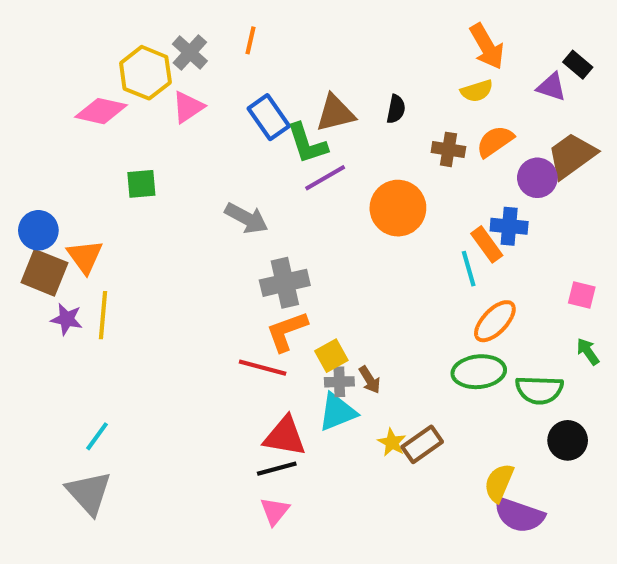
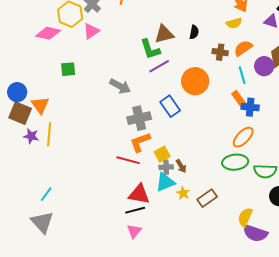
blue rectangle: (269, 117) -> (170, 106), moved
blue cross: (509, 226) -> (250, 107), moved
cyan line: (469, 269) -> (242, 75), moved
yellow star: (392, 442) -> (183, 193), moved

